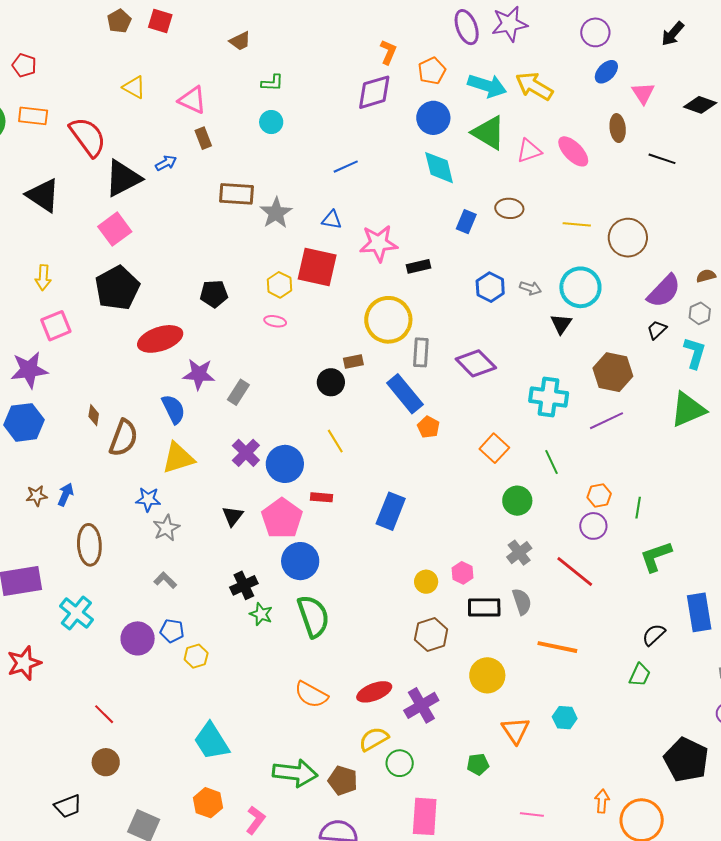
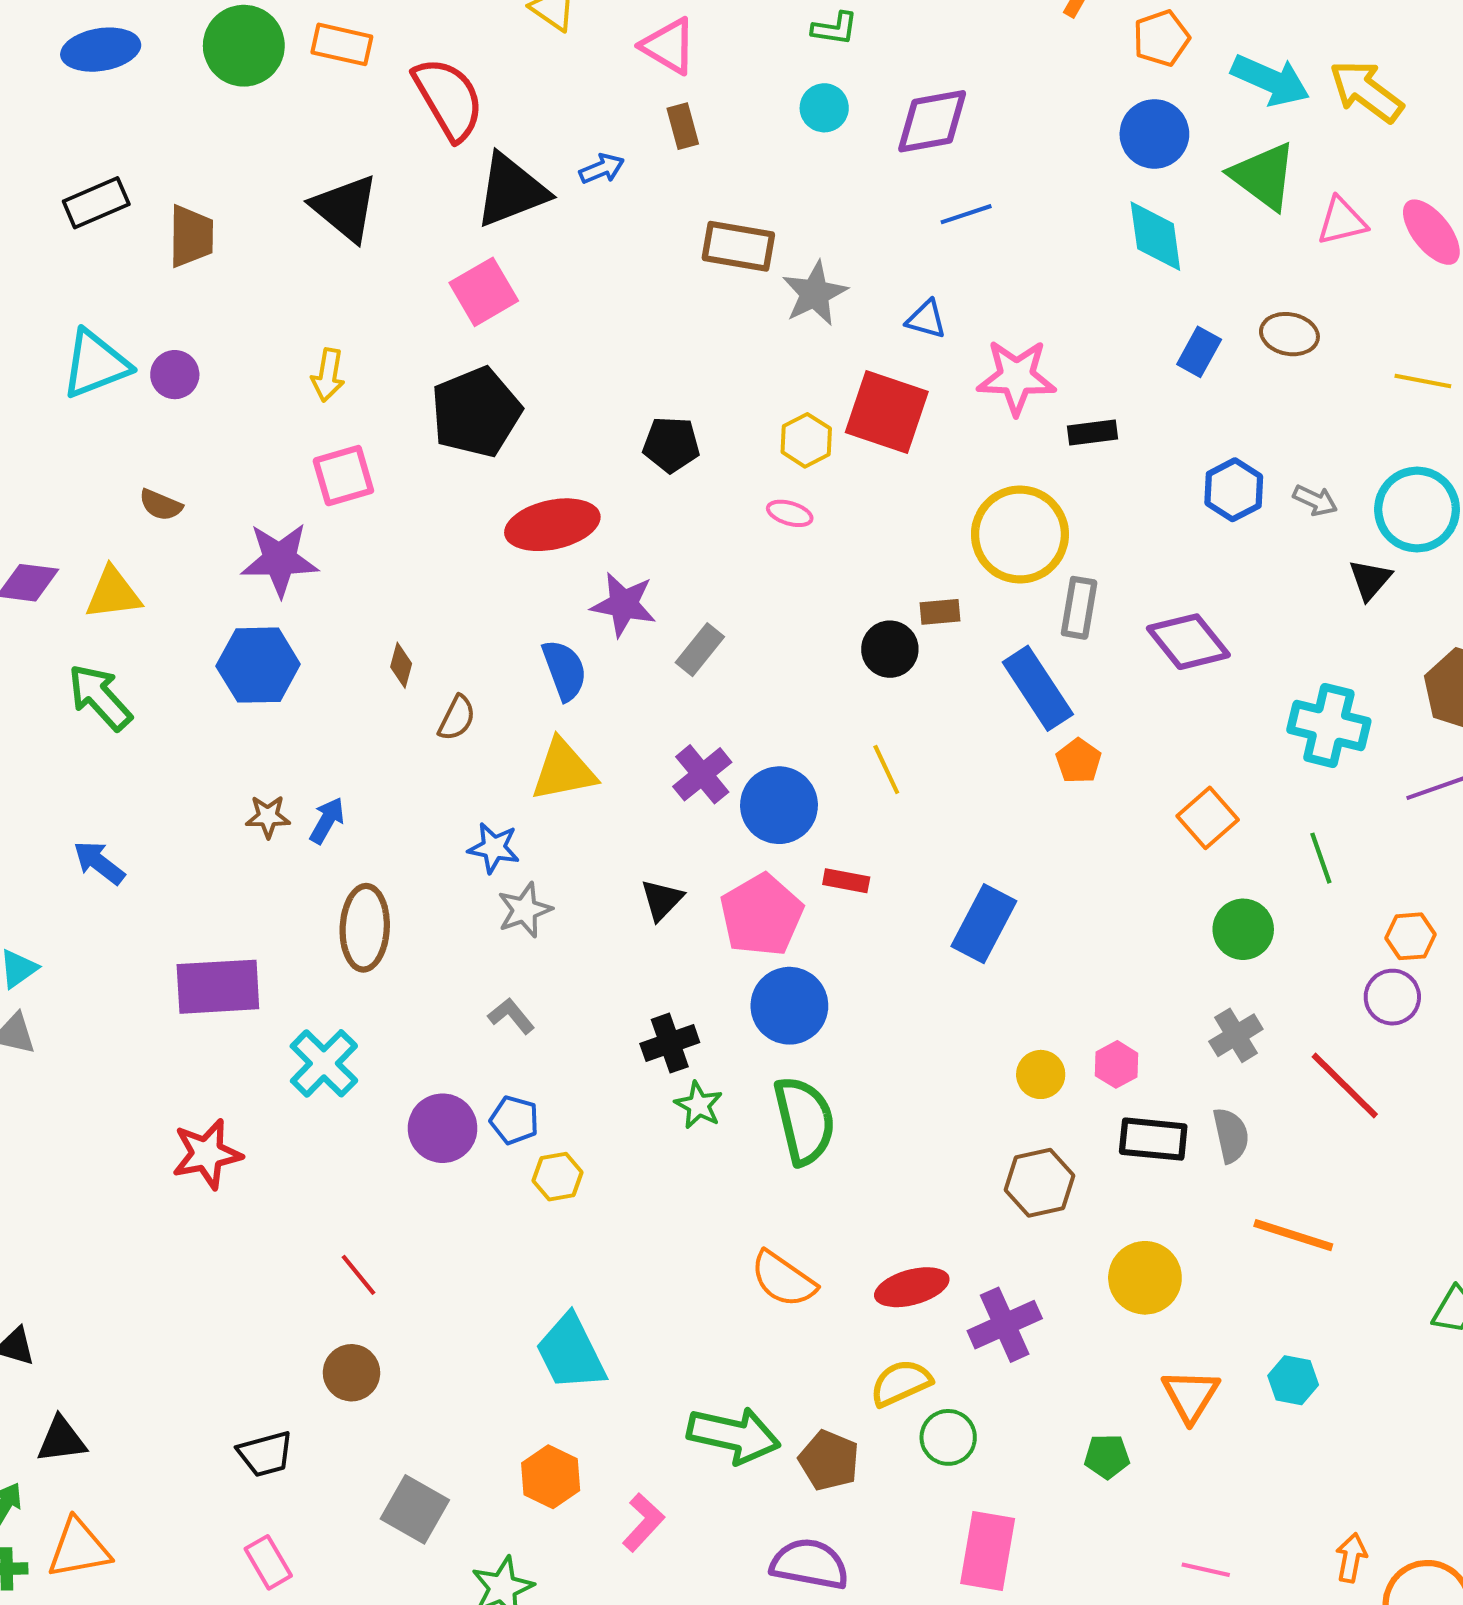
purple diamond: (374, 92) -> (932, 121), moved
brown semicircle: (123, 438) -> (457, 718), size x0.6

